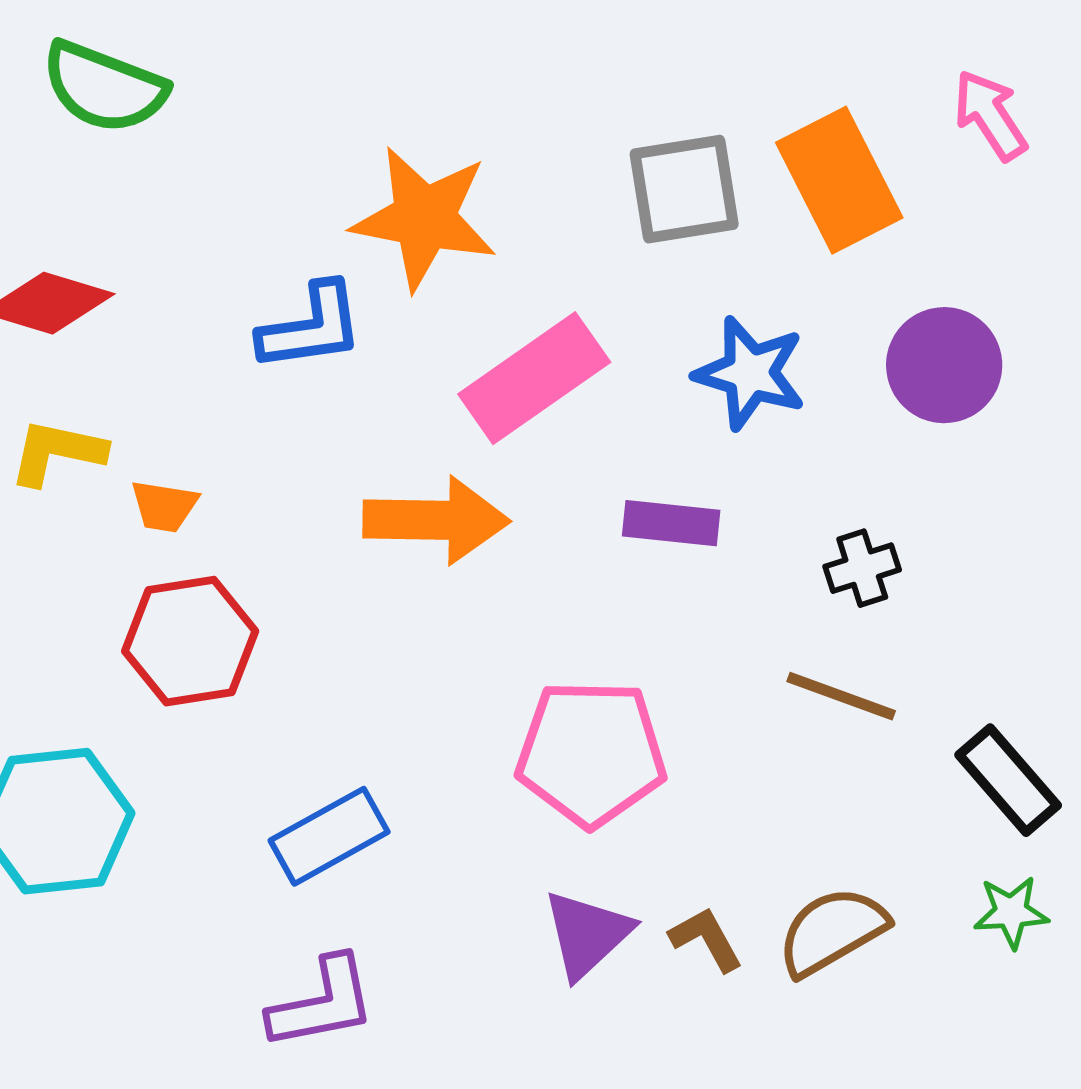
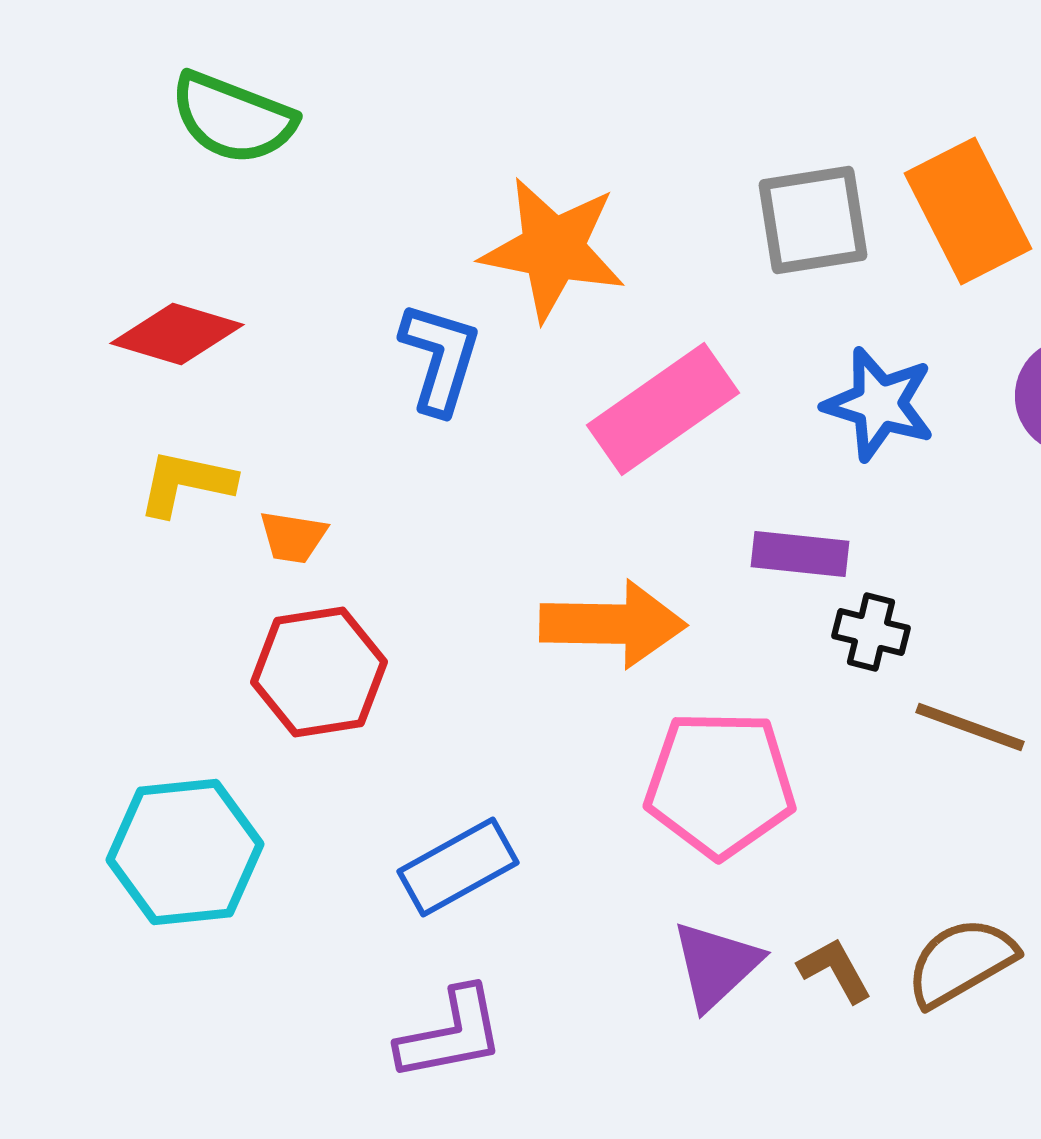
blue L-shape: (311, 327) -> (440, 358), turned -65
orange arrow: (436, 520) -> (613, 624), moved
black cross: (862, 568) -> (871, 632), moved, turned 32

